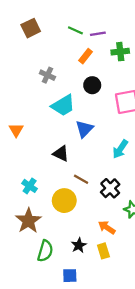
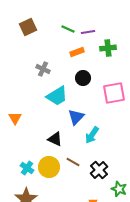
orange rectangle: (86, 56) -> (77, 52), turned 32
cyan arrow: (120, 149) -> (92, 135), moved
yellow circle: (64, 201) -> (49, 167), moved

